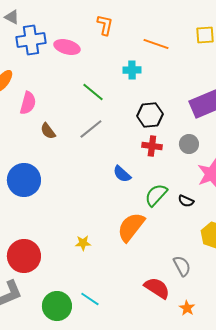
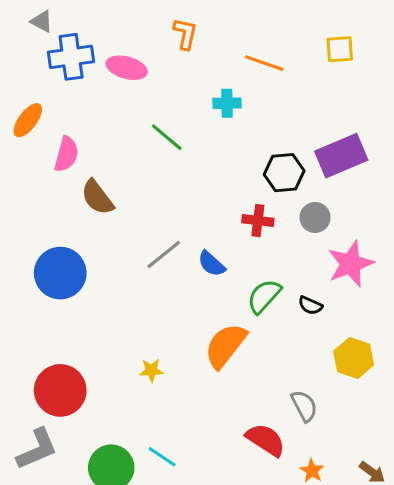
black hexagon: (150, 115) -> (284, 173), moved
gray line: (91, 129) -> (164, 255), moved
brown semicircle: (48, 131) -> (97, 197), size x1.4

